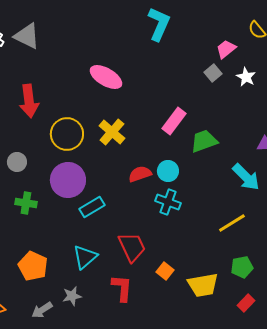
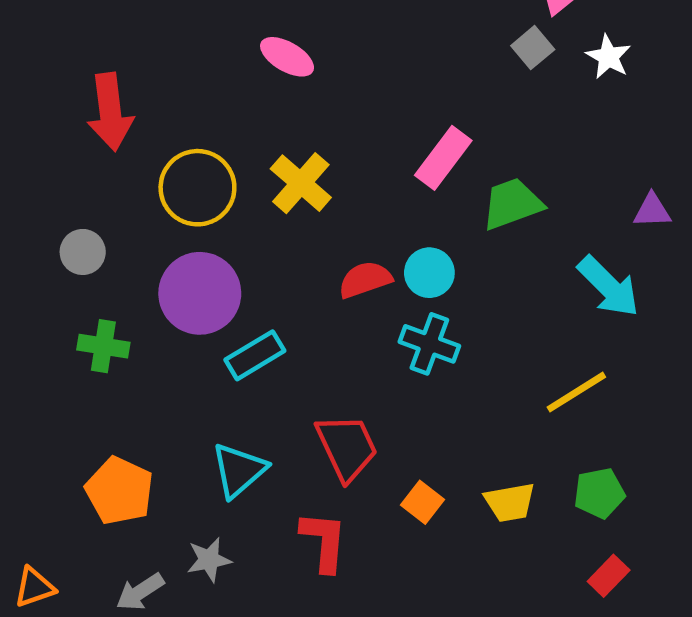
pink ellipse: (106, 77) -> (287, 57), size x0.7
yellow trapezoid: (203, 285) -> (510, 502), moved, size x0.7

